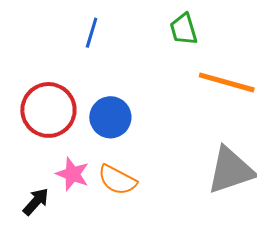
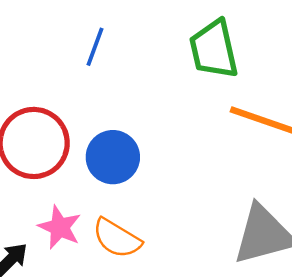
green trapezoid: (184, 29) -> (214, 49), size x1.4

